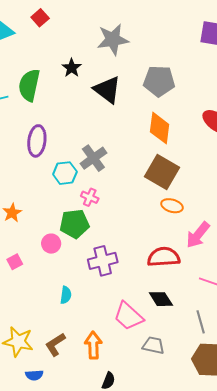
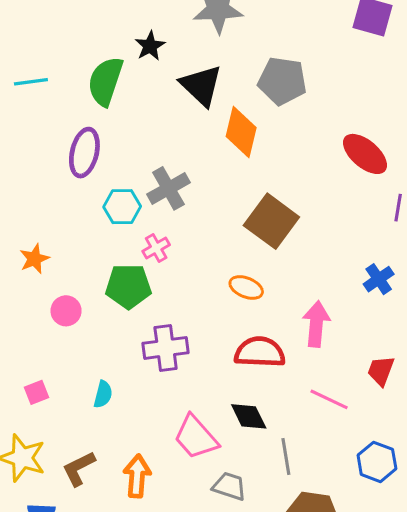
green semicircle: (29, 85) -> (105, 81), moved
orange diamond: (160, 128) -> (241, 132), moved
pink cross: (90, 197) -> (156, 248), turned 30
orange ellipse: (172, 206) -> (246, 287), moved
pink arrow: (198, 235) -> (316, 324), turned 140
pink circle: (51, 244) -> (66, 311), moved
pink square: (15, 262) -> (36, 392), moved
gray line: (201, 322) -> (286, 456), moved

